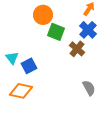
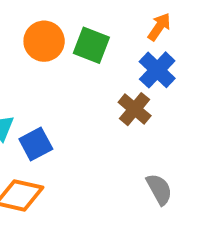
orange circle: (43, 15) -> (44, 41), moved
green square: (56, 32) -> (91, 45), moved

